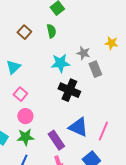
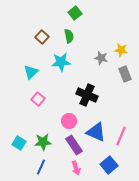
yellow star: (111, 43) -> (121, 50), moved
cyan star: (60, 63) -> (61, 62), moved
gray rectangle: (95, 69) -> (125, 74), moved
pink circle: (25, 116) -> (69, 121), moved

